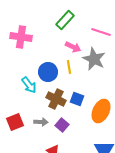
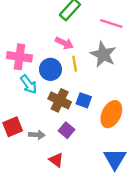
pink cross: (21, 37) -> (19, 57), moved
pink arrow: (73, 47) -> (64, 43), moved
gray arrow: (41, 122) -> (37, 135), moved

